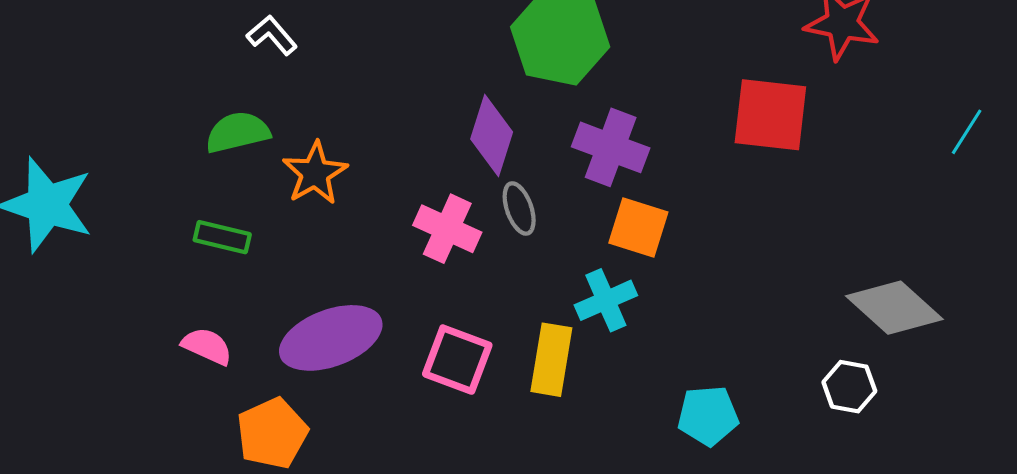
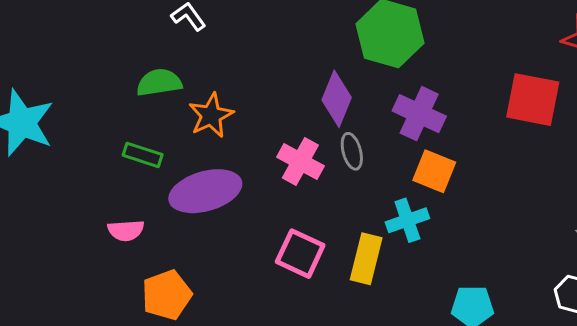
purple ellipse: (331, 338) -> (205, 191), moved
pink semicircle: (207, 346) -> (126, 230), turned 147

